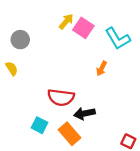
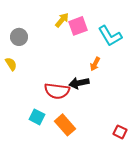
pink square: (83, 28) -> (78, 26), turned 36
black arrow: (84, 113) -> (79, 83), moved

